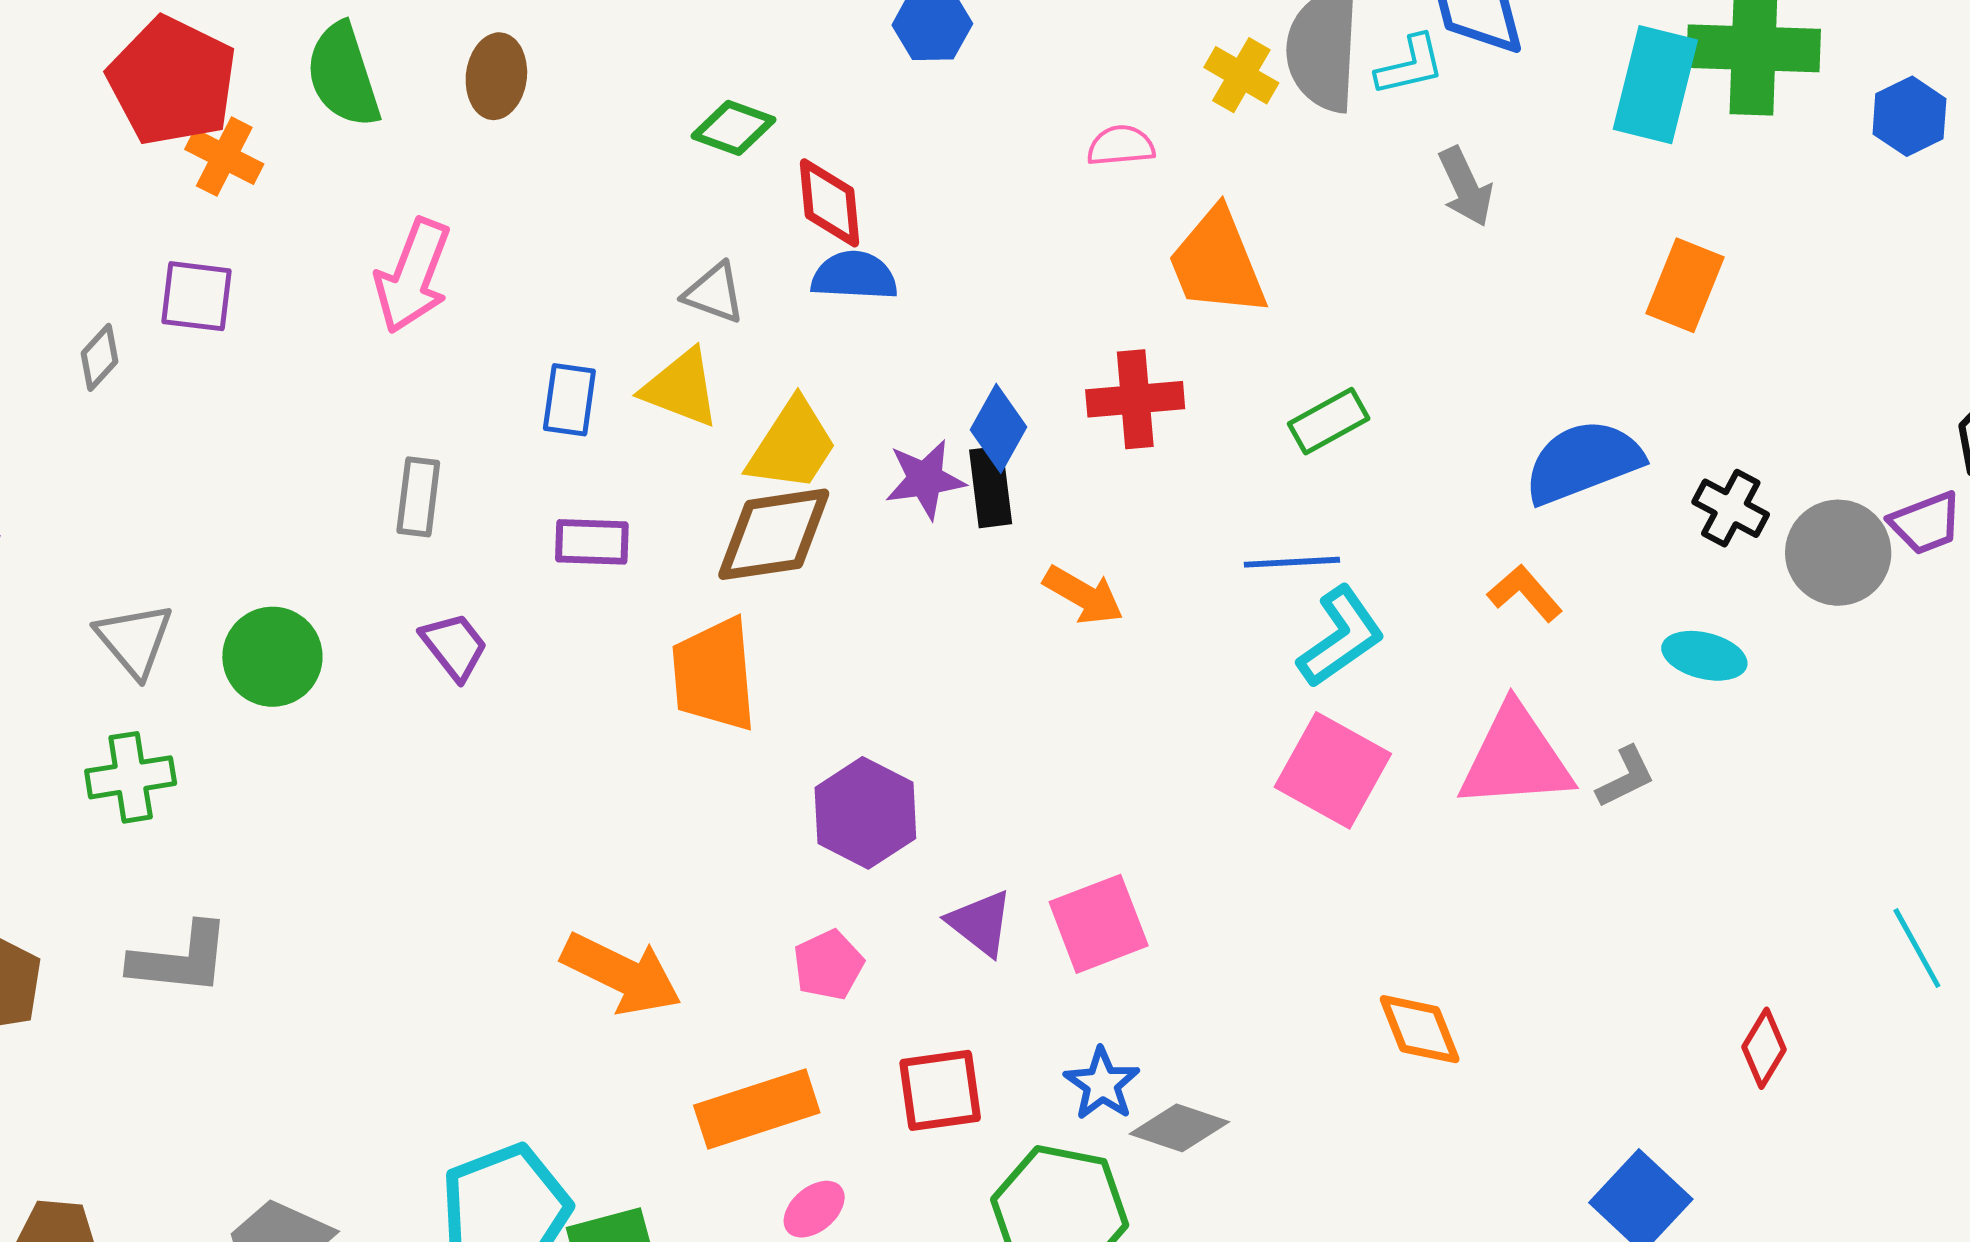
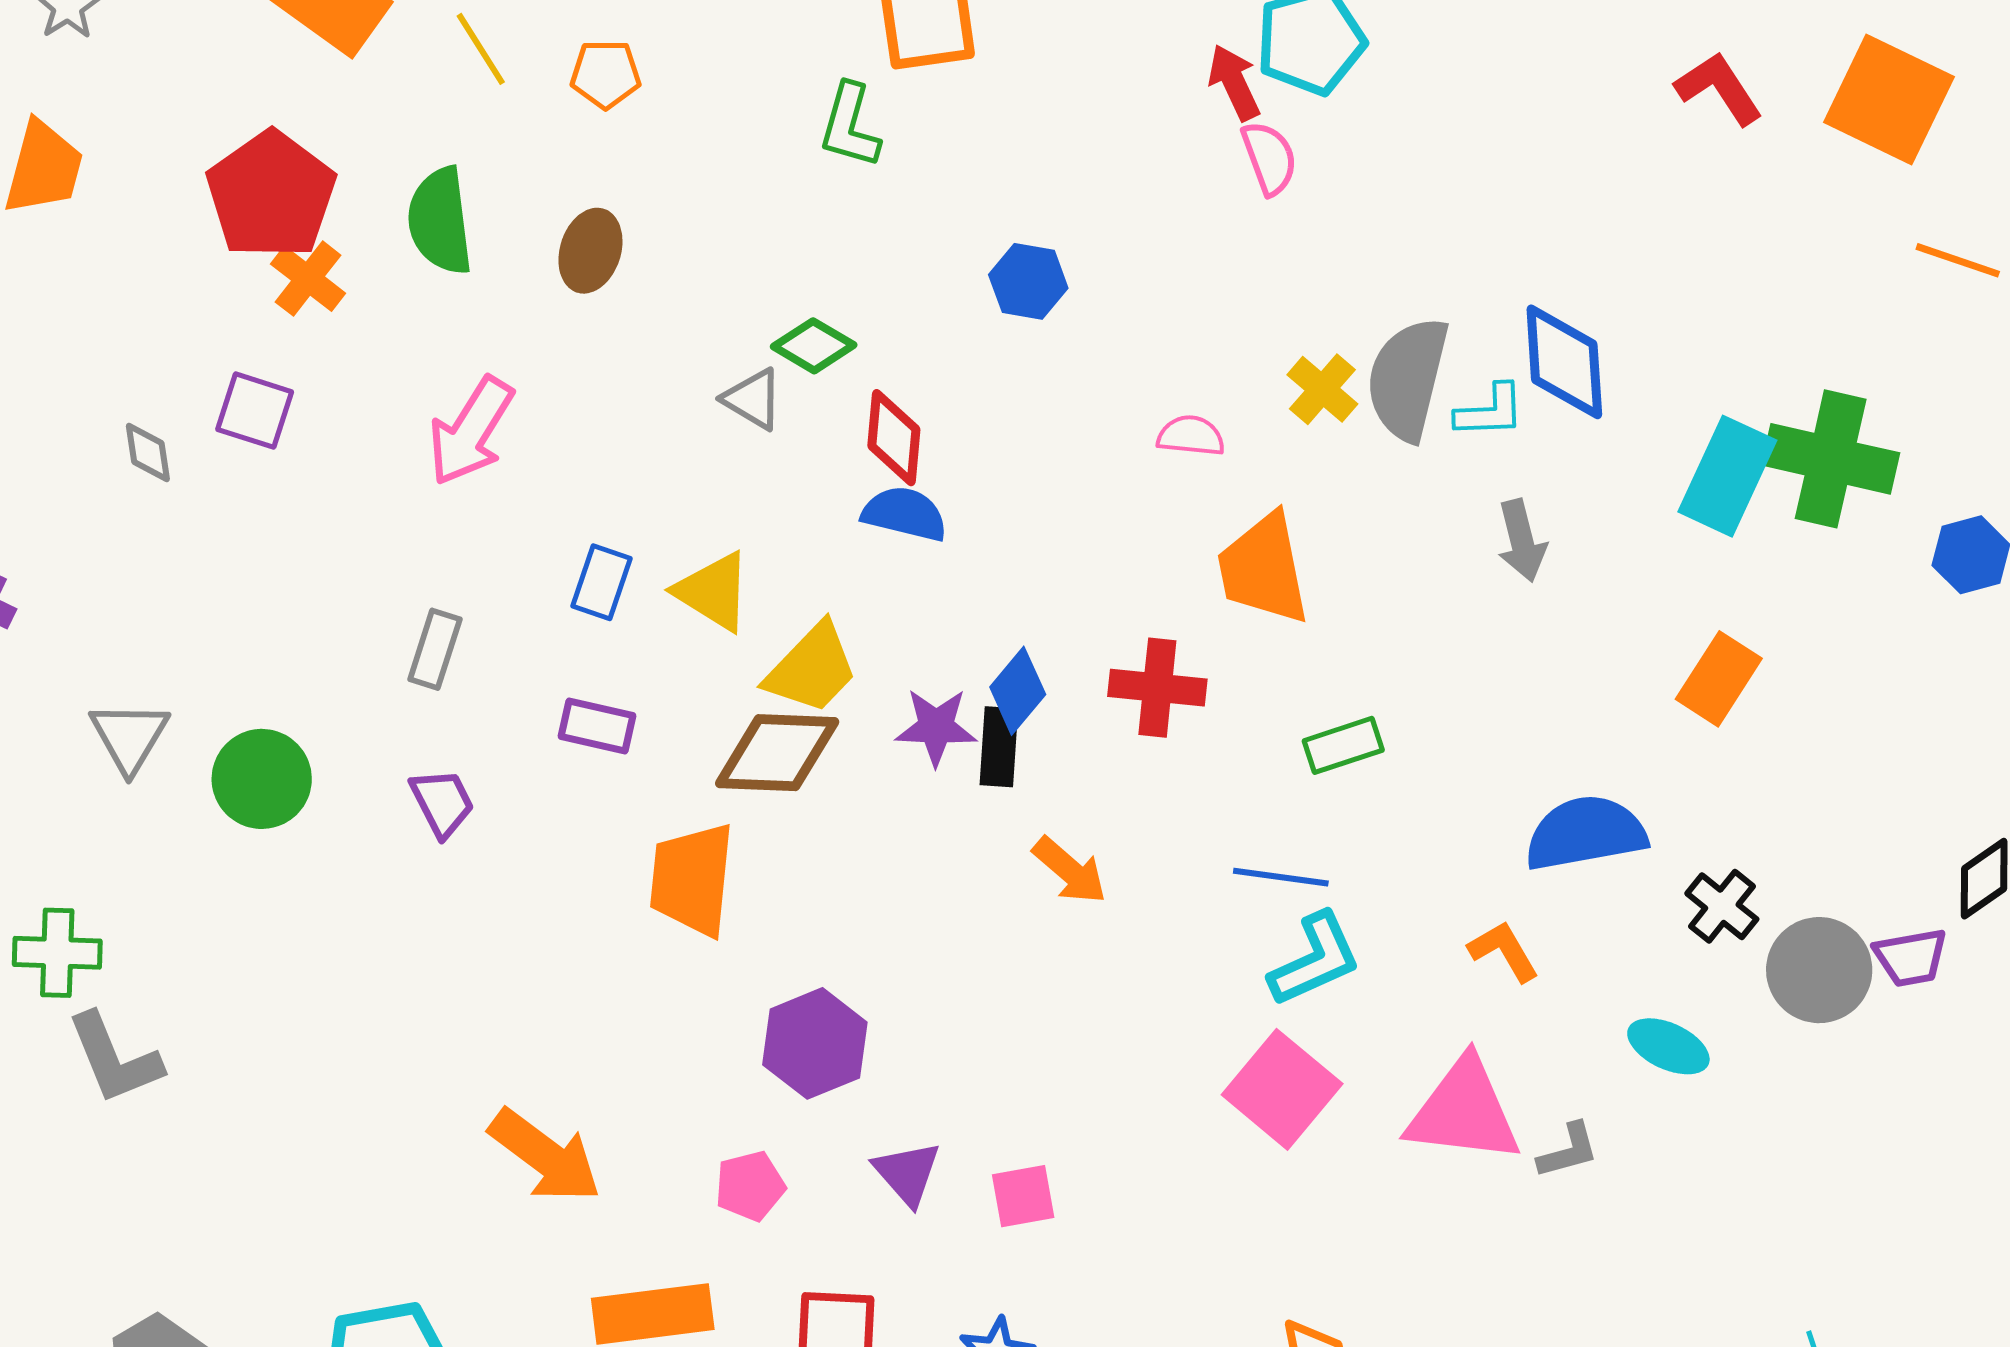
gray triangle: (714, 293) -> (753, 399), moved
gray diamond: (100, 357) -> (148, 452), turned -62
green cross: (131, 777) -> (57, 953), moved
pink square: (1099, 924) -> (1023, 1196), size x0.7
gray L-shape: (180, 959) -> (114, 1059), turned 51

